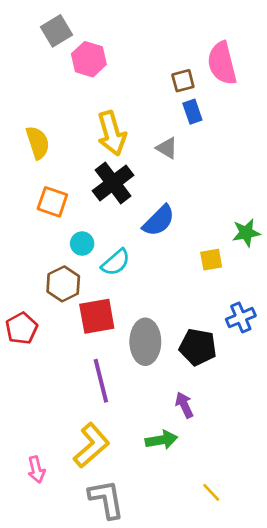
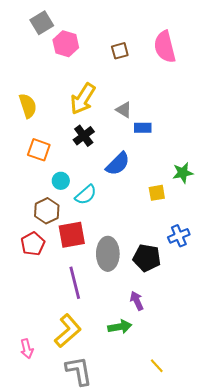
brown square: (183, 81) -> (120, 51), moved
blue rectangle: (192, 112) -> (143, 128), moved, turned -72
yellow arrow: (112, 133) -> (83, 99), turned 48
black cross: (113, 183) -> (84, 136), size x0.7
red pentagon: (22, 328) -> (33, 244), moved

